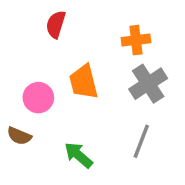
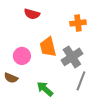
red semicircle: (56, 24) -> (32, 14), turned -91
gray cross: (148, 84) -> (72, 57), moved

